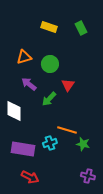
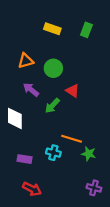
green rectangle: (81, 28) -> (86, 30), turned 48
red triangle: (68, 85) -> (73, 91), turned -32
cyan cross: (50, 143) -> (53, 153), turned 32
purple rectangle: (23, 149) -> (25, 159), size x0.6

